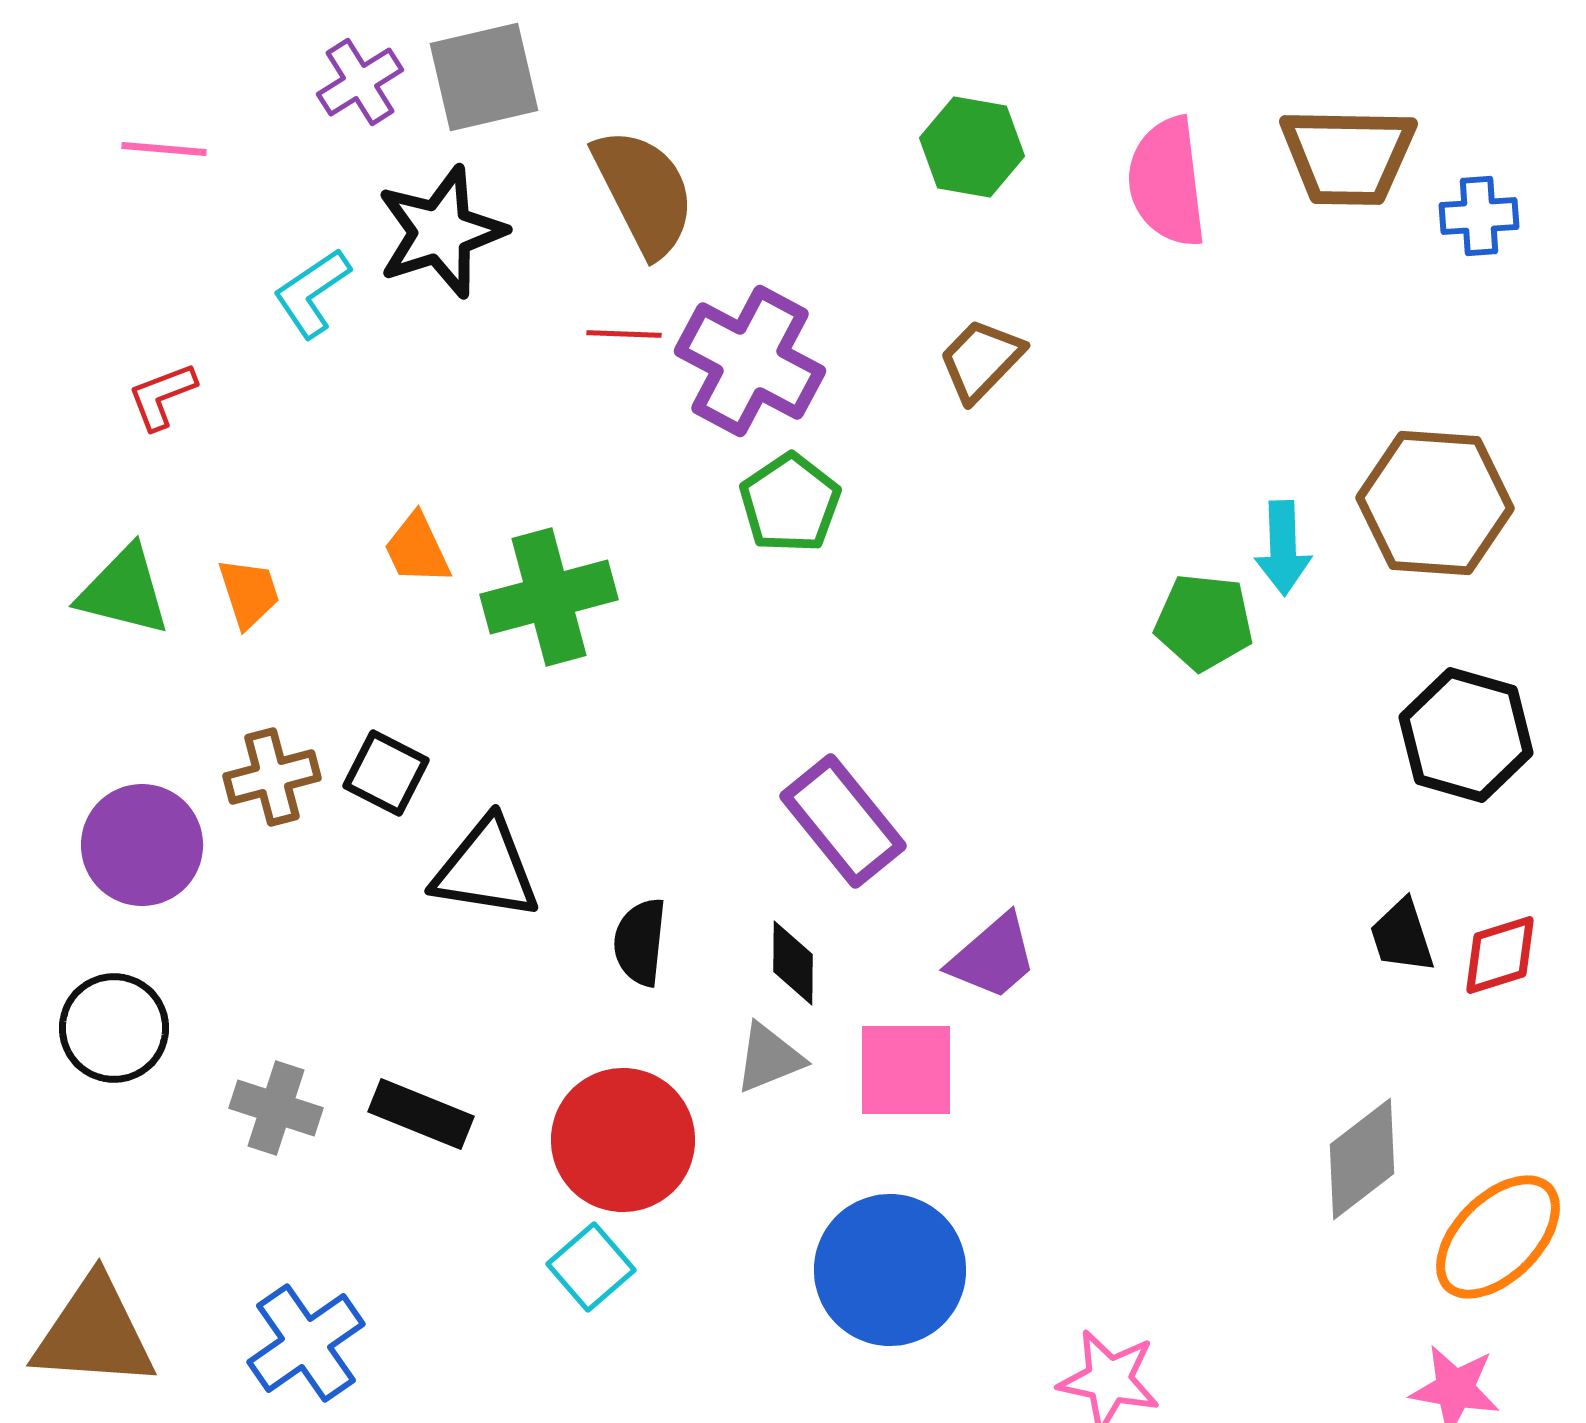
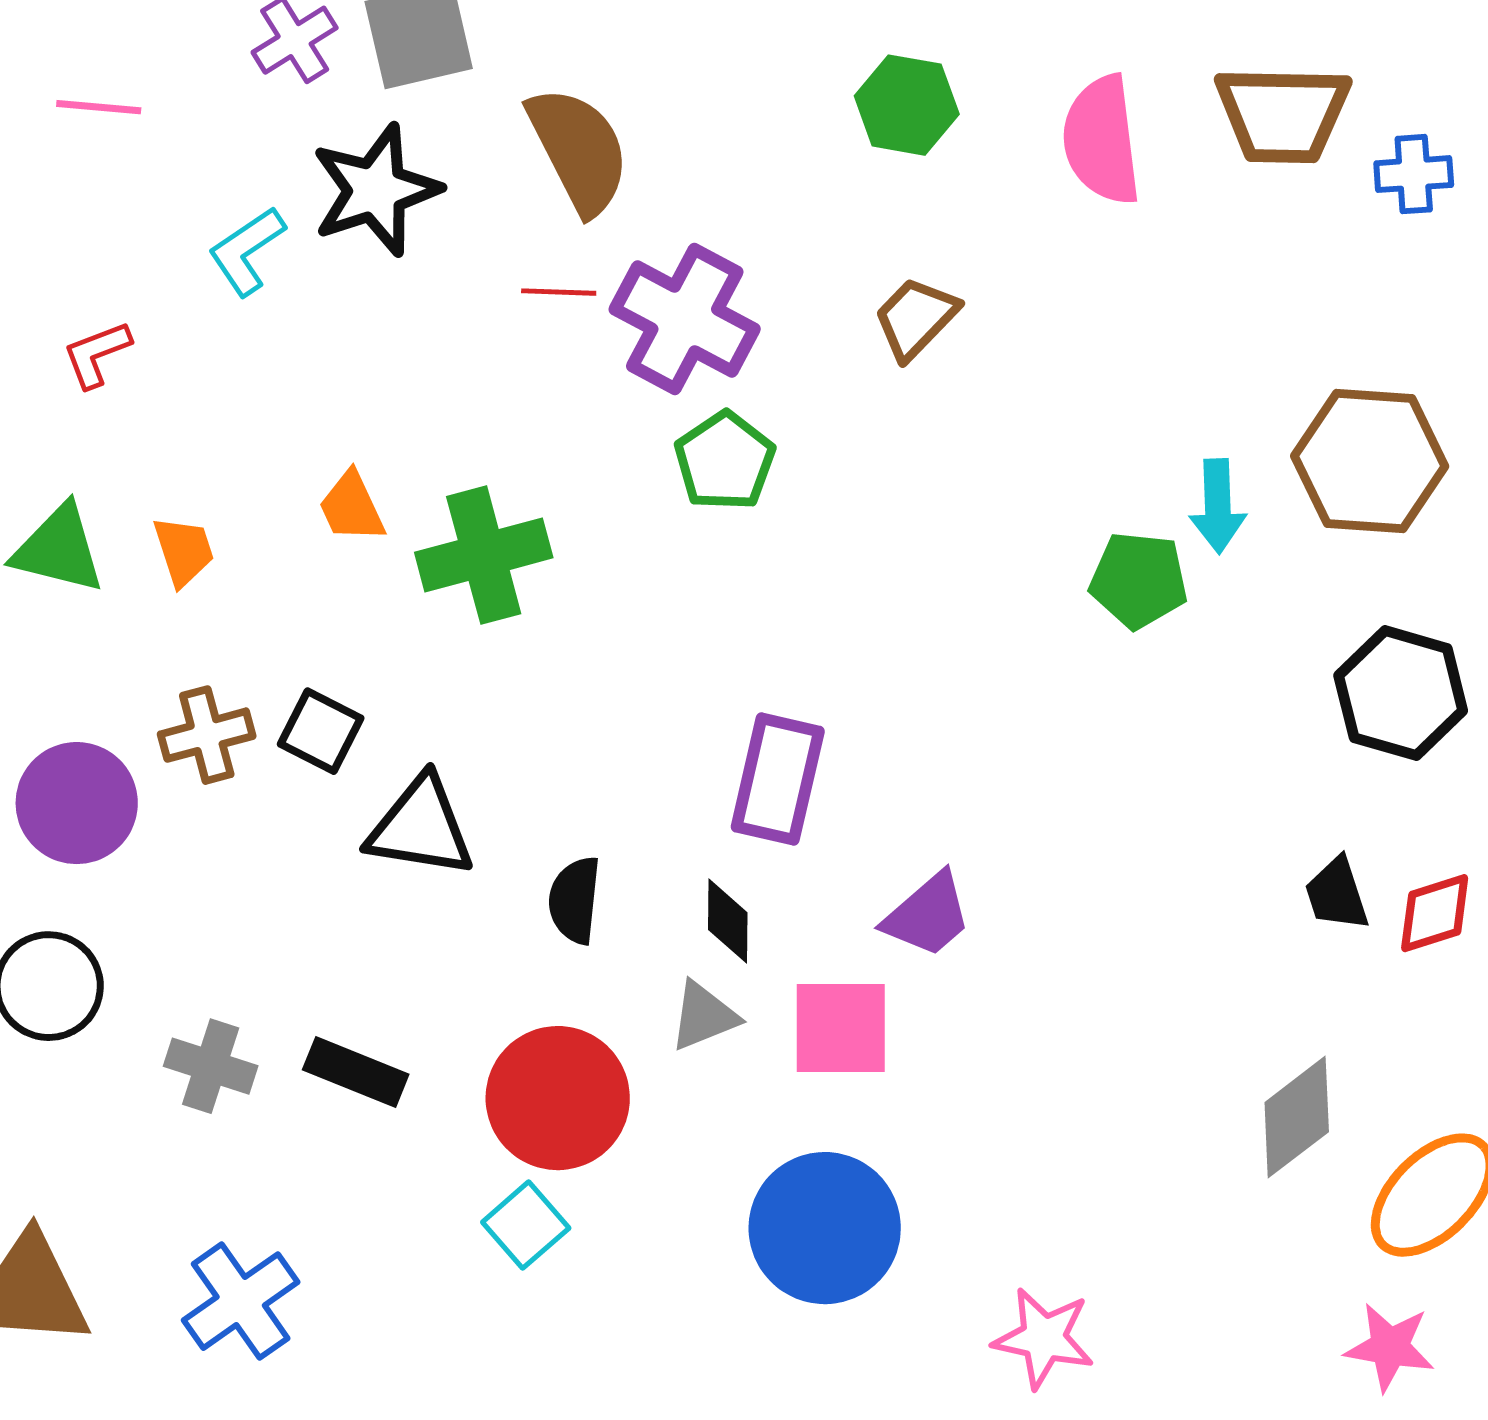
purple rectangle: (843, 821) -> (778, 779), turned 52

